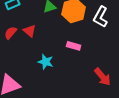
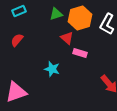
red triangle: (30, 31) -> (67, 38), moved

